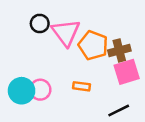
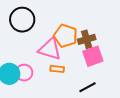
black circle: (40, 23) -> (22, 20), size x1.6
pink triangle: (66, 33) -> (50, 49), moved, turned -35

